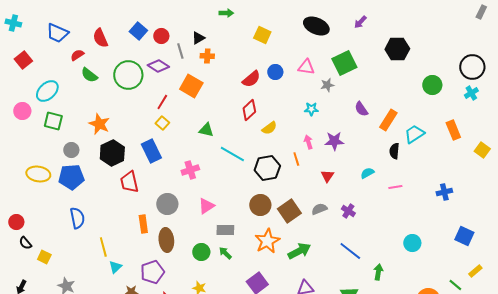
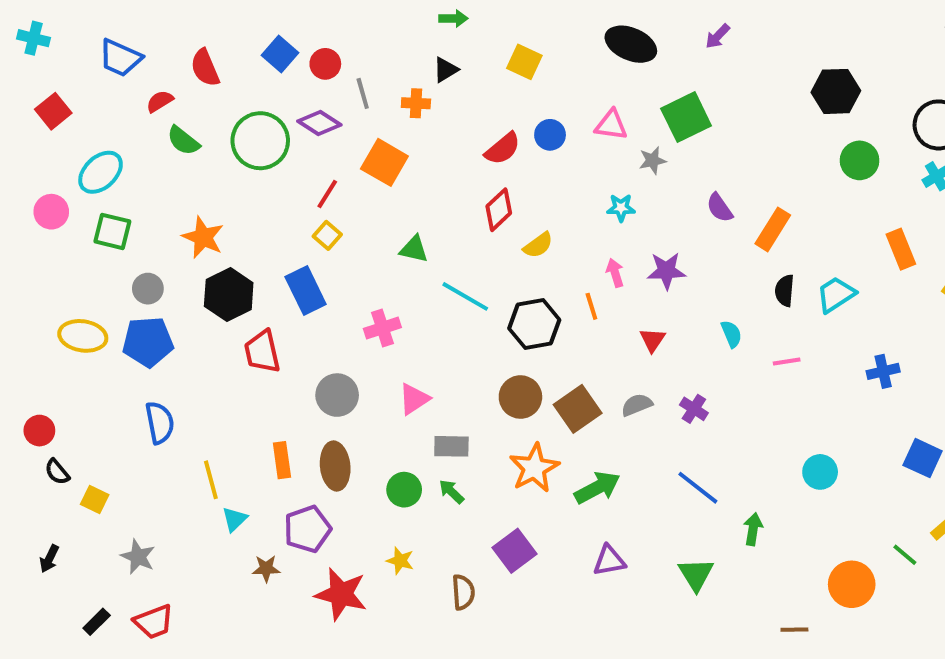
black triangle: (198, 38) -> (446, 70), moved
black hexagon: (397, 49) -> (836, 91), moved
cyan trapezoid: (414, 134) -> (836, 294), moved
cyan semicircle: (367, 173) -> (731, 334), turned 96
orange rectangle: (143, 224) -> (282, 460), moved

